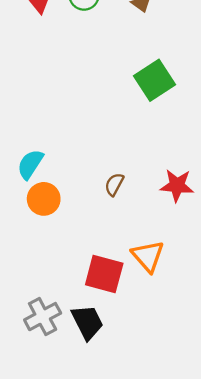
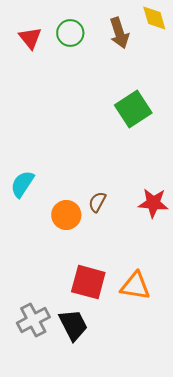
orange circle: (44, 199) -> (66, 215), moved
orange triangle: (148, 256) -> (135, 286), moved, turned -40

